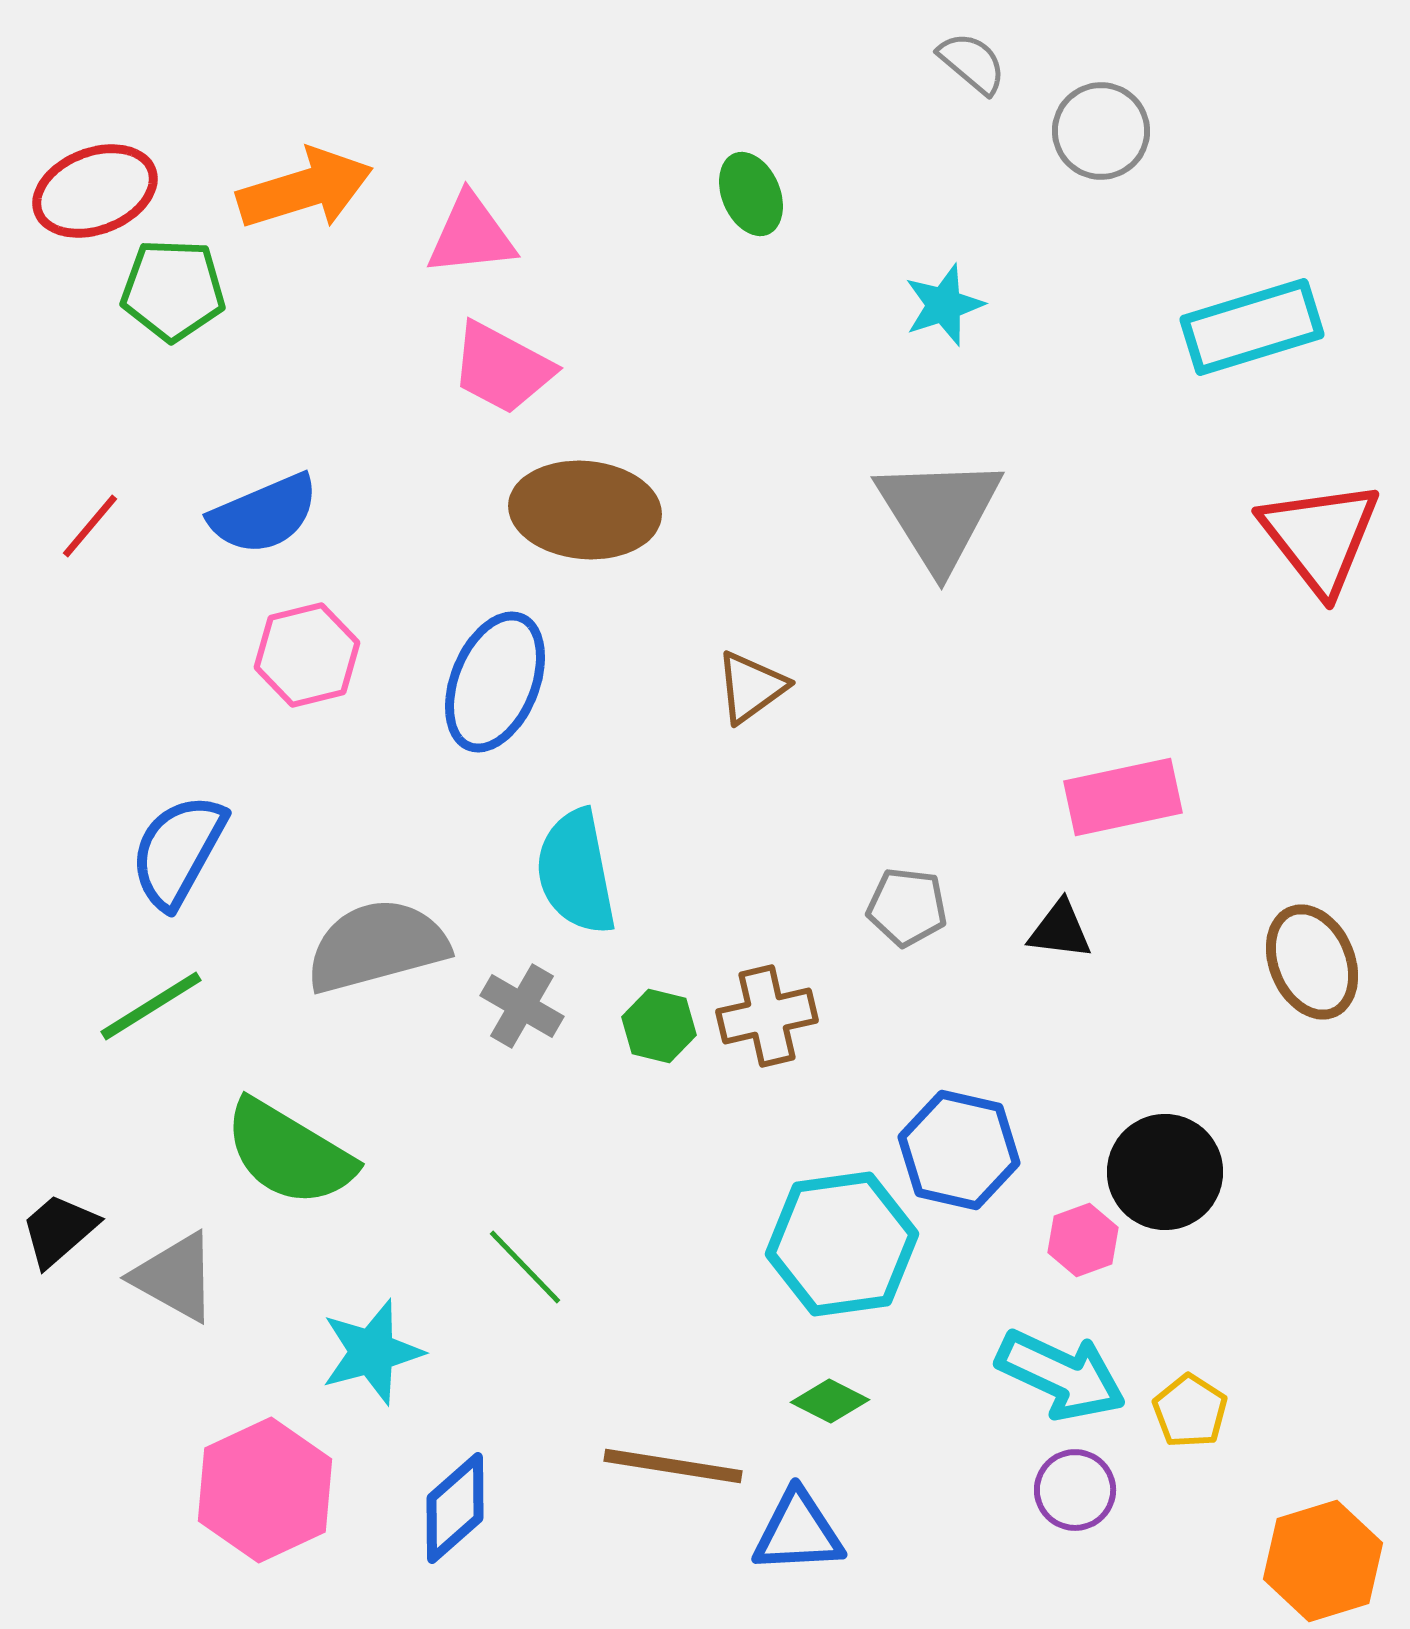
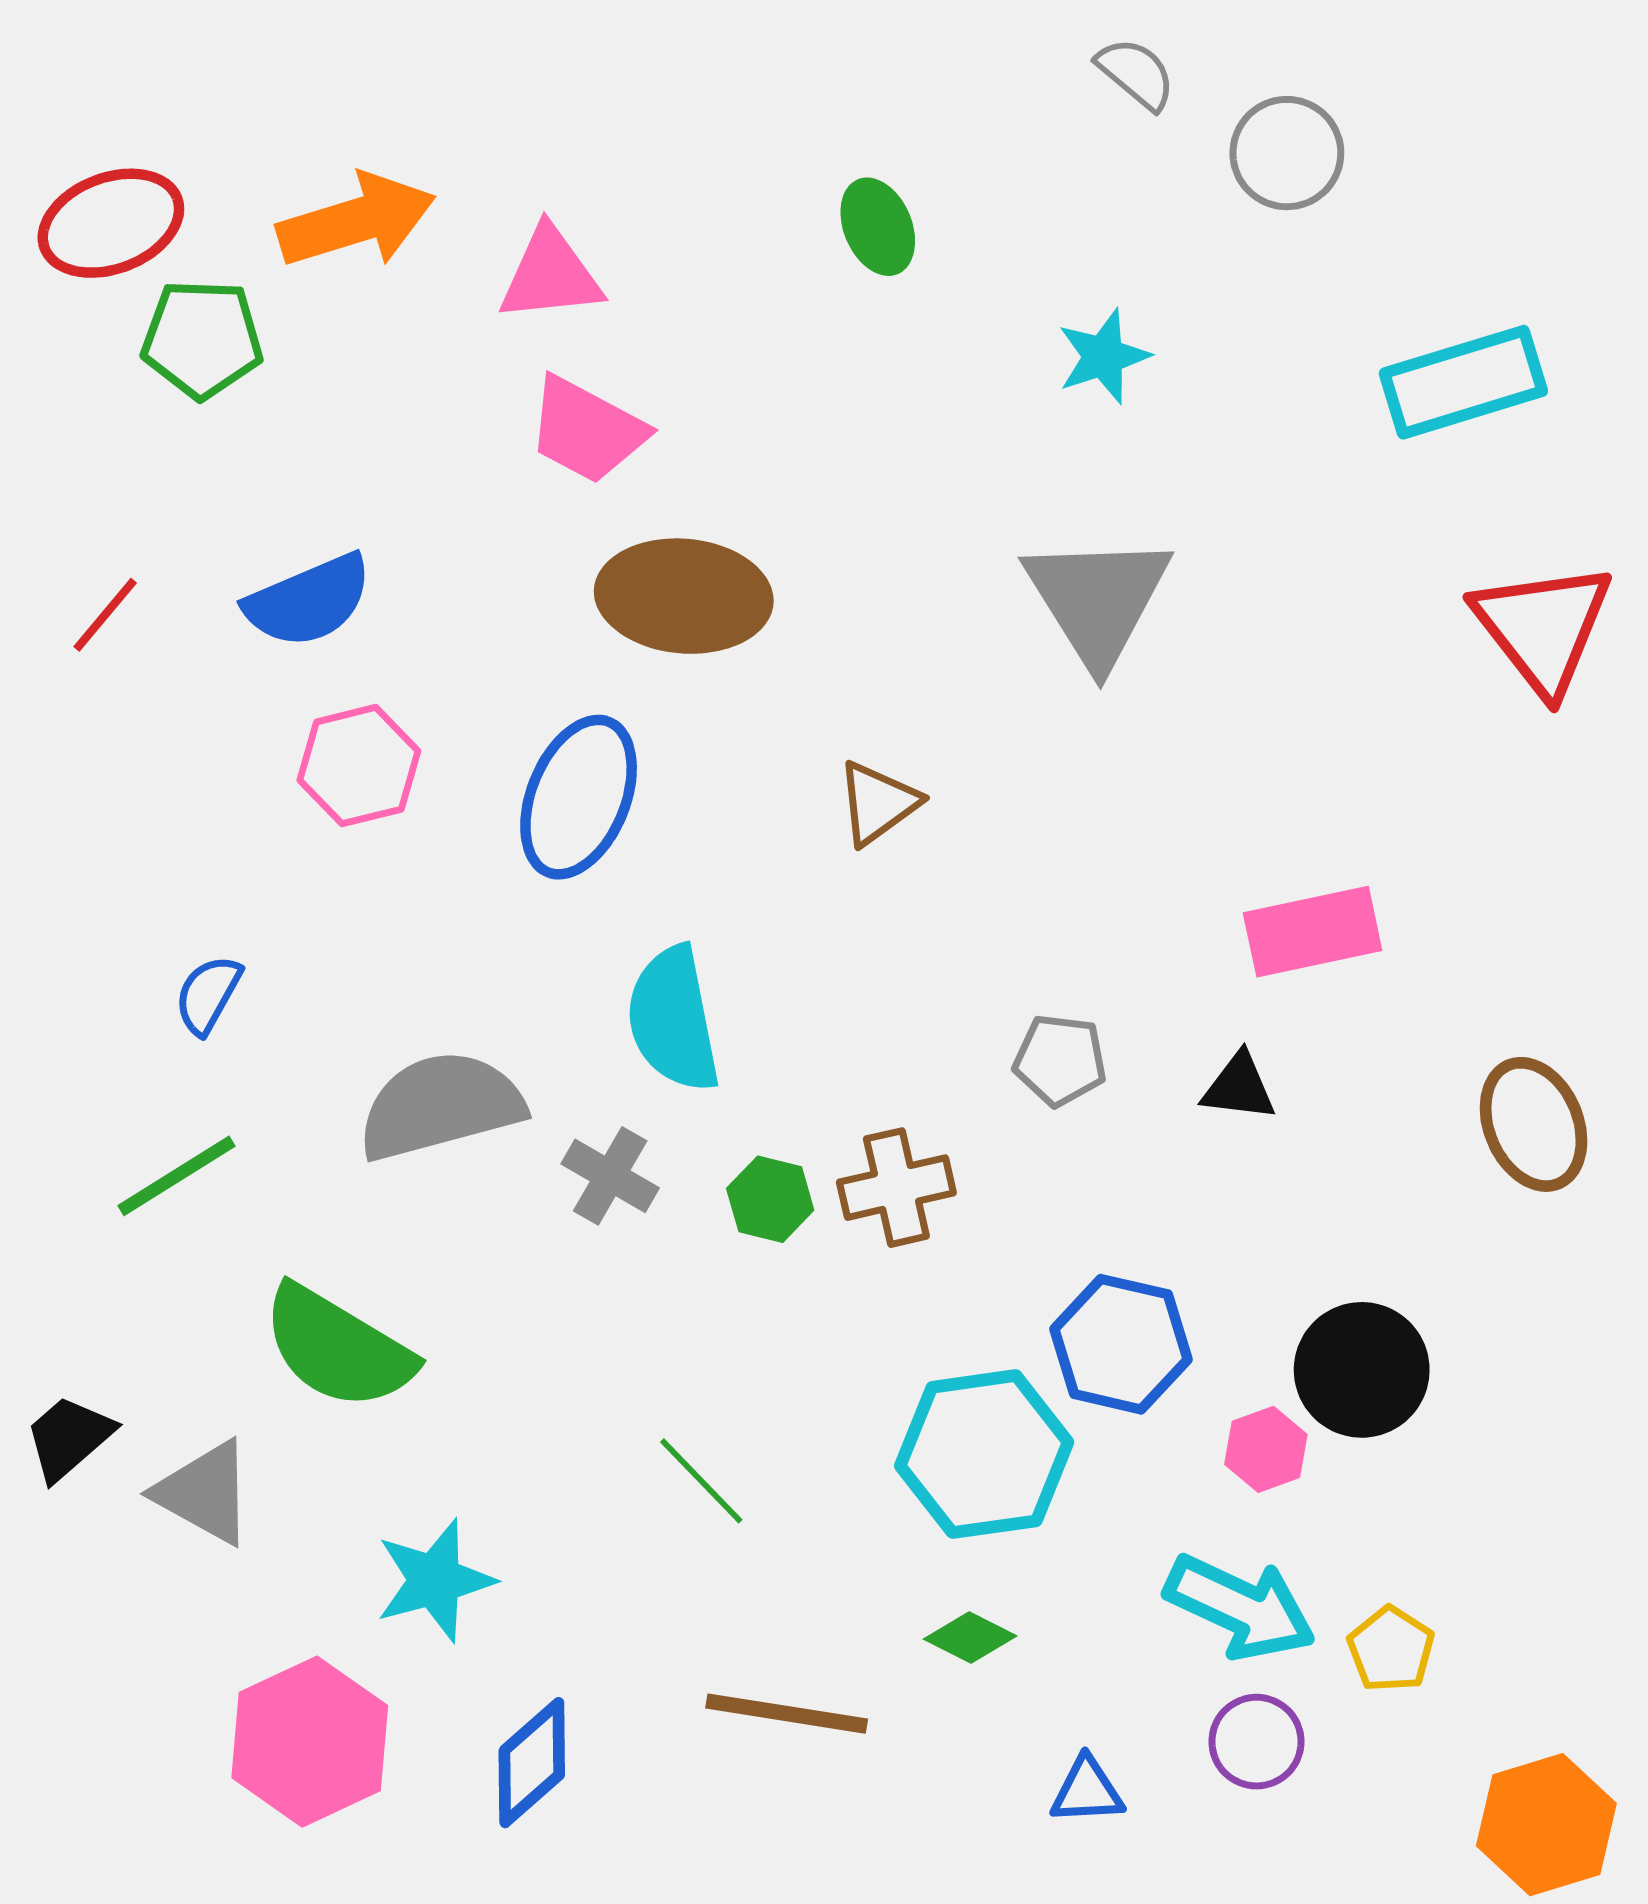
blue semicircle: (178, 851) -> (208, 995), size x0.6
green line: (525, 1267) -> (701, 1481), moved
blue triangle: (798, 1532) -> (1087, 1791), moved, size x0.7

